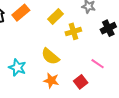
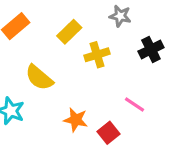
yellow semicircle: (50, 56) -> (39, 78), moved
orange star: (51, 81) -> (76, 120), moved

